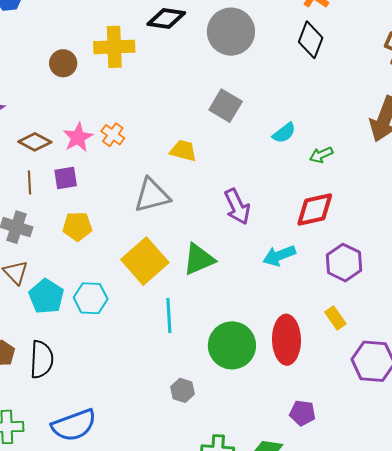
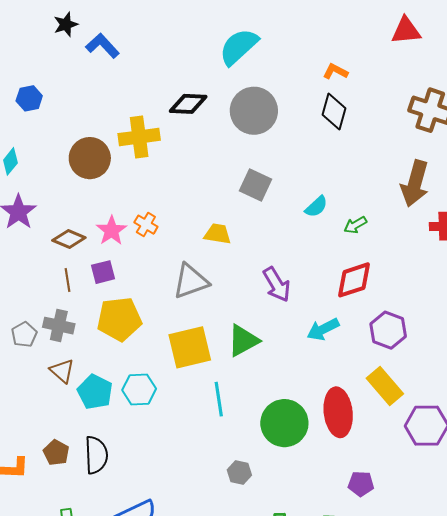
brown circle: (63, 63) -> (90, 158), size x1.5
yellow pentagon: (77, 226) -> (119, 319), size x1.5
yellow square: (145, 261) -> (190, 347), turned 33
yellow rectangle: (335, 318) -> (385, 386), size x1.6

